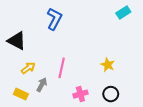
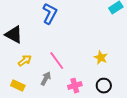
pink line: (62, 68) -> (57, 61), turned -48
gray arrow: (42, 85) -> (46, 79), moved

